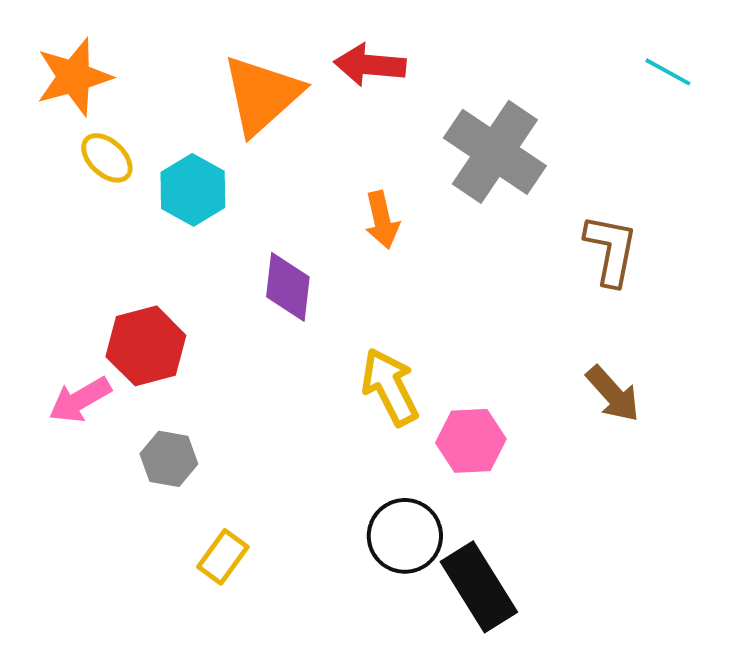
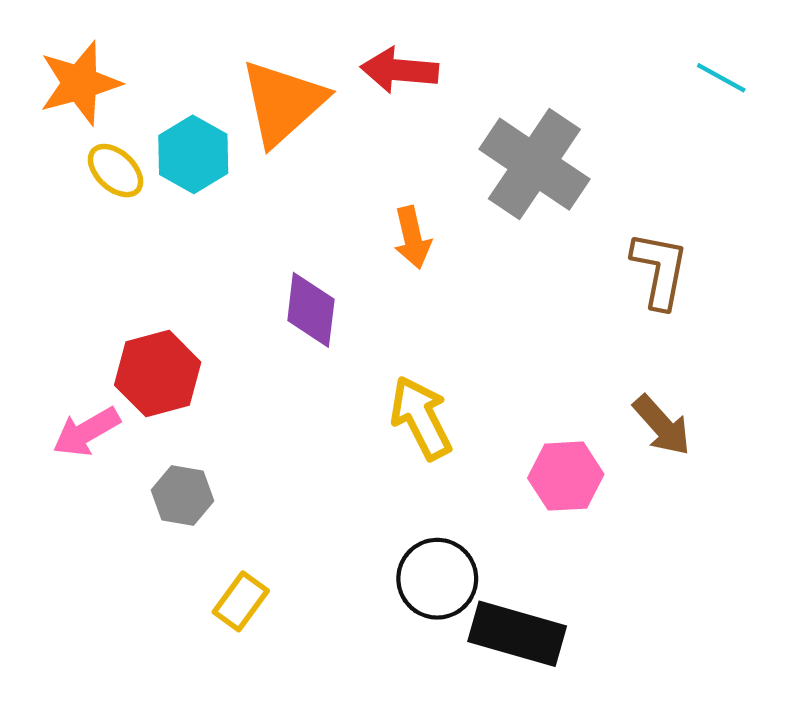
cyan hexagon: (193, 190) -> (193, 154), moved
pink hexagon: (471, 441) -> (566, 476), moved
black rectangle: (479, 587) -> (517, 634), turned -42

